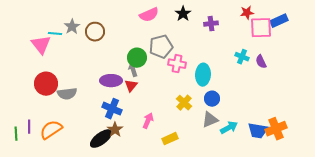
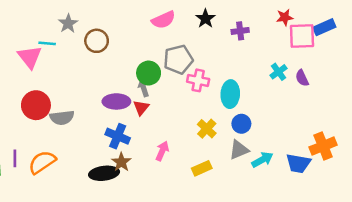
gray star: (72, 27) -> (68, 24), moved
cyan cross: (242, 57) -> (279, 72), turned 32
orange cross: (276, 129) -> (323, 146), moved
black ellipse: (101, 139) -> (104, 173), turned 30
yellow rectangle: (170, 139) -> (202, 168), moved

